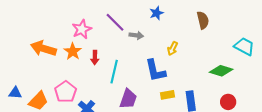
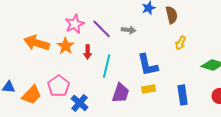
brown semicircle: (203, 20) -> (172, 15), moved
purple line: (115, 22) -> (102, 29), moved
yellow arrow: (173, 48) -> (181, 43), moved
yellow rectangle: (168, 95) -> (149, 89), moved

